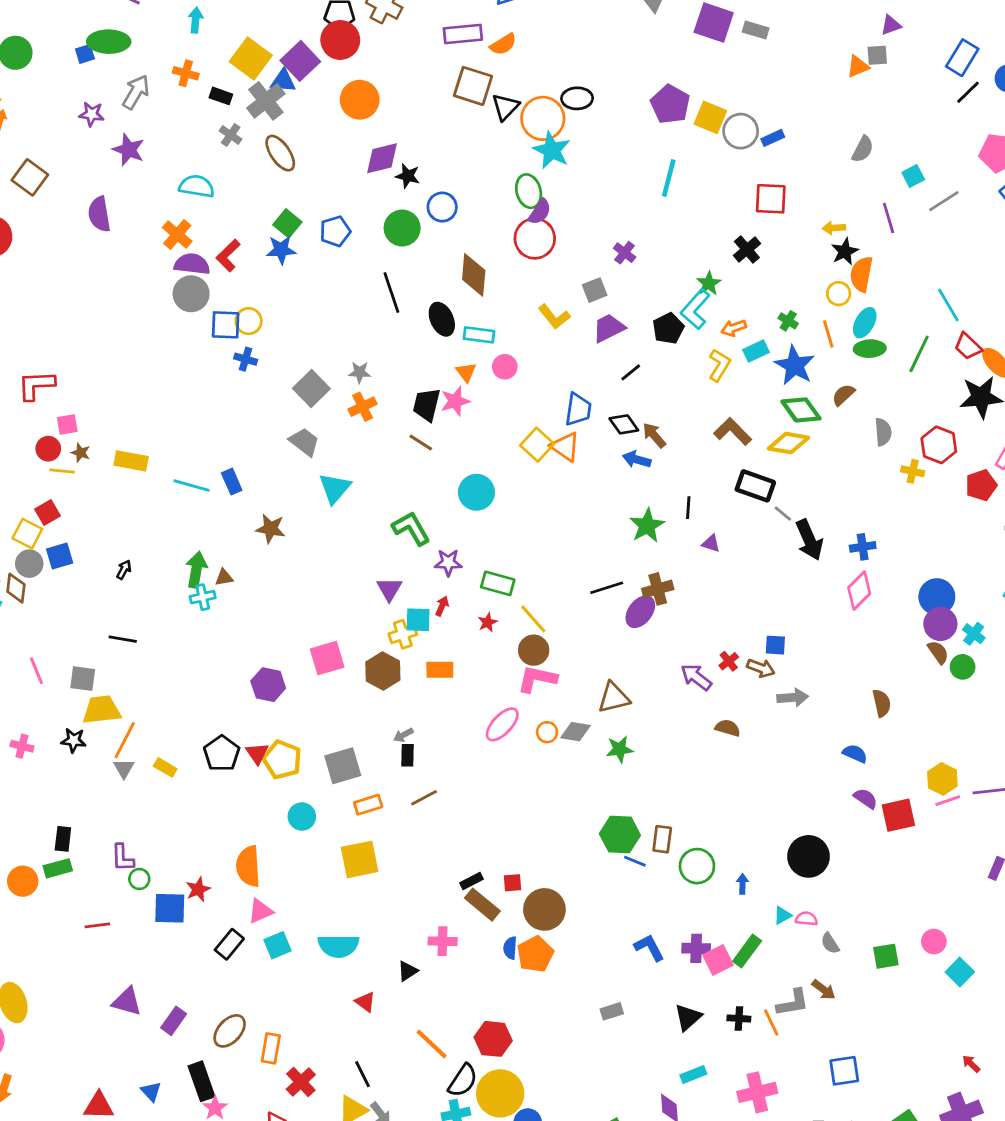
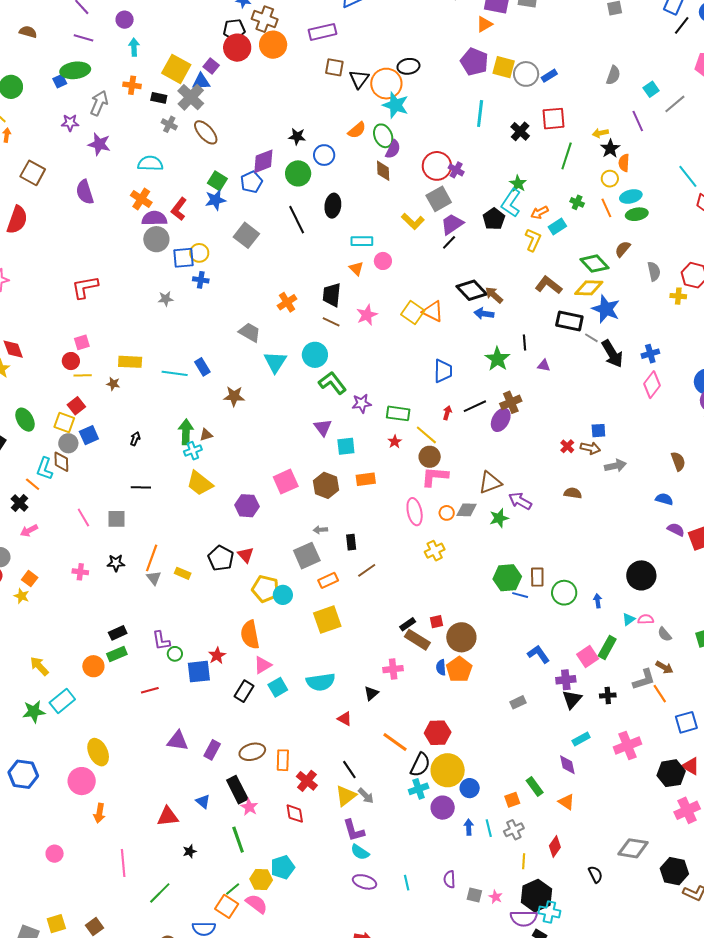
orange semicircle: (503, 44) -> (357, 130), moved
purple square: (300, 61) -> (211, 66), size x0.6
orange triangle: (858, 67) -> (484, 24), moved
brown square: (473, 86) -> (334, 67), size x0.7
orange circle: (360, 100) -> (273, 45), moved
purple diamond: (382, 158) -> (263, 161), moved
red circle: (535, 238) -> (437, 166), moved
black cross: (747, 249) -> (520, 131), moved
orange semicircle: (861, 274) -> (624, 163), size x0.7
brown diamond: (474, 275) -> (383, 171), moved, size x0.7
gray square: (595, 290) -> (439, 199), size x1.4
black ellipse: (442, 319) -> (333, 206), moved, turned 40
cyan ellipse: (865, 323) -> (631, 196), turned 55
green line: (919, 354) -> (567, 156), moved
blue star: (795, 365) -> (606, 309), moved
gray star: (360, 372) -> (166, 299), moved
black line: (631, 372) -> (449, 242), moved
red L-shape: (36, 385) -> (85, 287), moved
gray square: (311, 388) -> (246, 235), moved
pink star: (455, 401) -> (367, 315), moved
blue trapezoid: (578, 409) -> (443, 371), moved
black diamond: (624, 424) -> (472, 290), size x1.4
brown star: (81, 453) -> (113, 384), moved
cyan circle: (476, 492) -> (315, 355), moved
red arrow: (442, 606) -> (447, 413), moved
yellow cross: (403, 634) -> (435, 551), moved
purple arrow: (696, 677) -> (520, 501), moved
yellow trapezoid: (102, 710) -> (200, 483), moved, turned -128
pink ellipse: (502, 724) -> (415, 512), turned -48
gray arrow: (403, 735) -> (320, 530), moved, turned 32
yellow pentagon: (282, 760) -> (266, 589), moved
black rectangle: (63, 839) -> (118, 633), turned 66
purple cross: (696, 948) -> (566, 680), moved
orange line: (771, 1022) -> (660, 694), moved
brown ellipse: (230, 1031) -> (252, 752), turned 40

